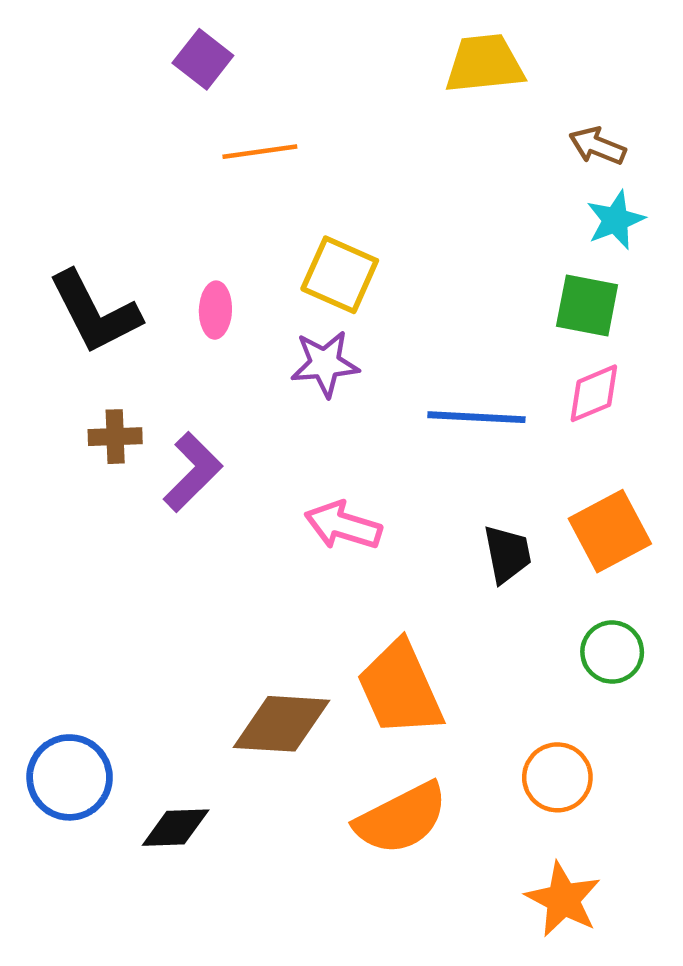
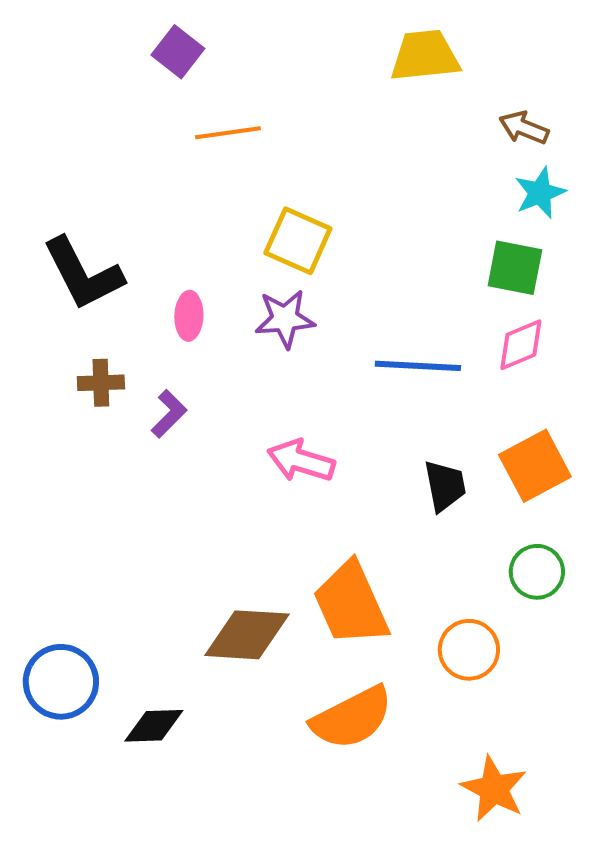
pink ellipse: (215, 310) -> (189, 316), moved
purple L-shape: (193, 472) -> (169, 414), size x0.7
orange circle: (557, 777) -> (469, 650), moved

